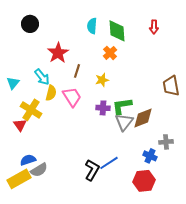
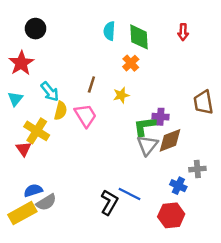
red star: (58, 53) -> (21, 63), moved
purple cross: (103, 108) -> (160, 117), moved
blue line: (109, 163) -> (130, 194), turned 60

